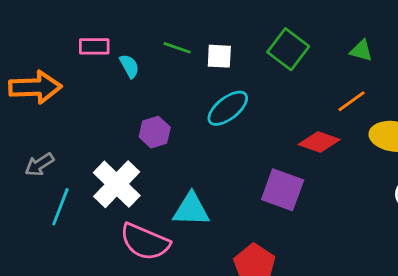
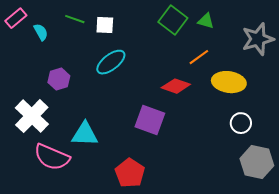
pink rectangle: (94, 46) -> (16, 18), turned -40
green square: (288, 49) -> (173, 20), moved

